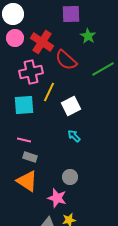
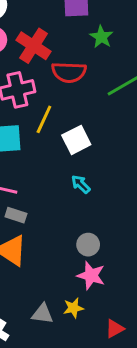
red semicircle: (66, 60) -> (69, 72), turned -40
gray circle: (70, 177) -> (88, 245), moved
pink star: (57, 198) -> (91, 276), moved

